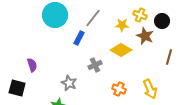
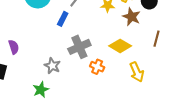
yellow diamond: (121, 50) -> (120, 46), moved
gray cross: (95, 65) -> (79, 47), size x1.5
orange cross: (119, 89) -> (97, 67), moved

